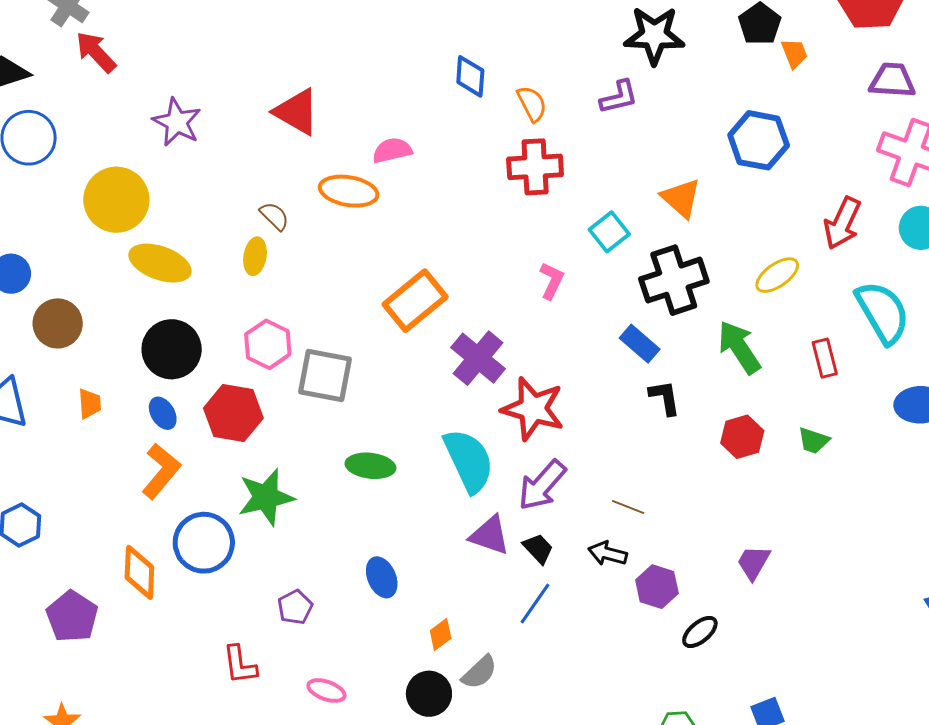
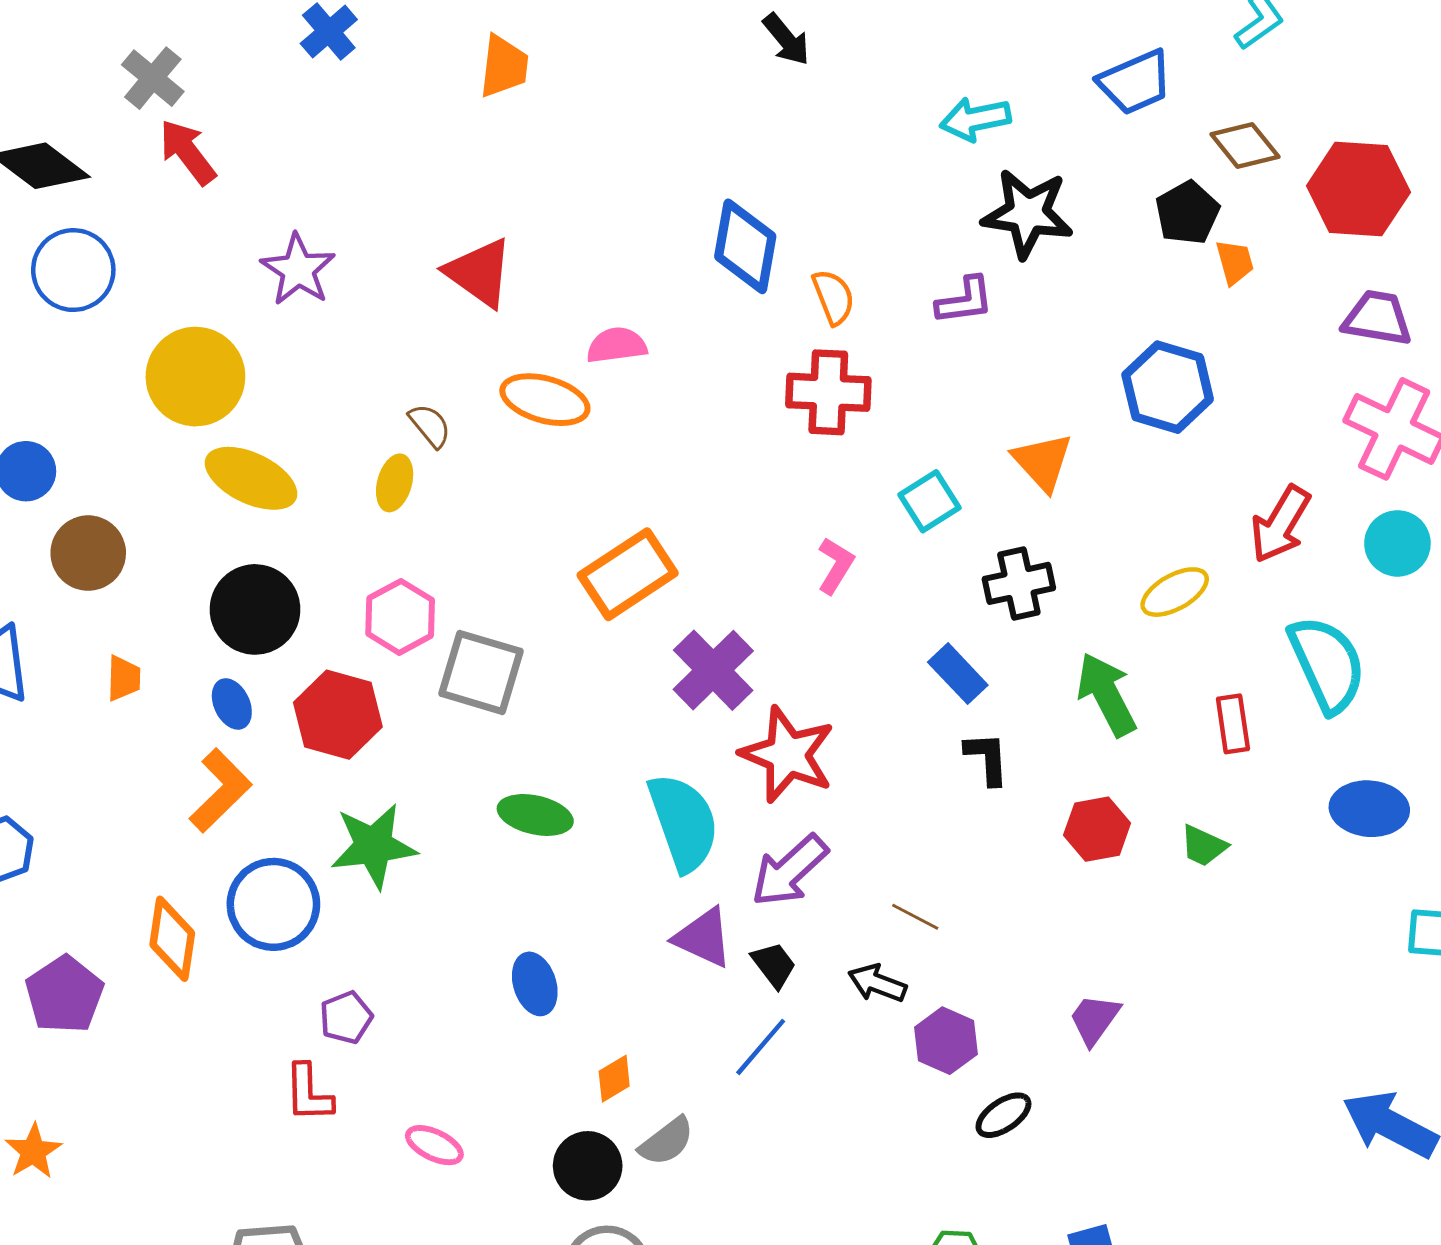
blue diamond: (470, 76) -> (745, 246), size x1.4
black cross: (674, 280) -> (1019, 583), size x0.7
purple pentagon: (295, 607) -> (346, 1018), moved

